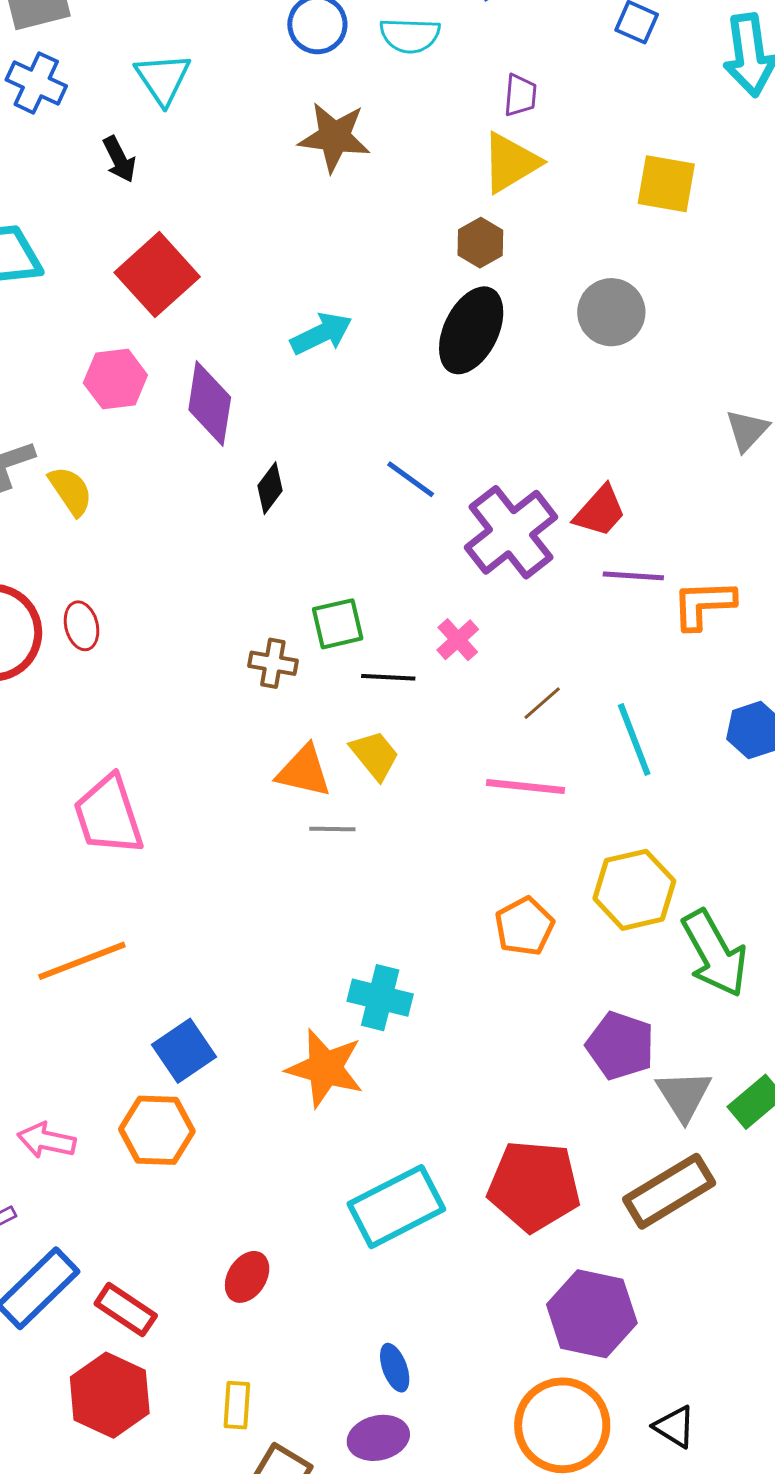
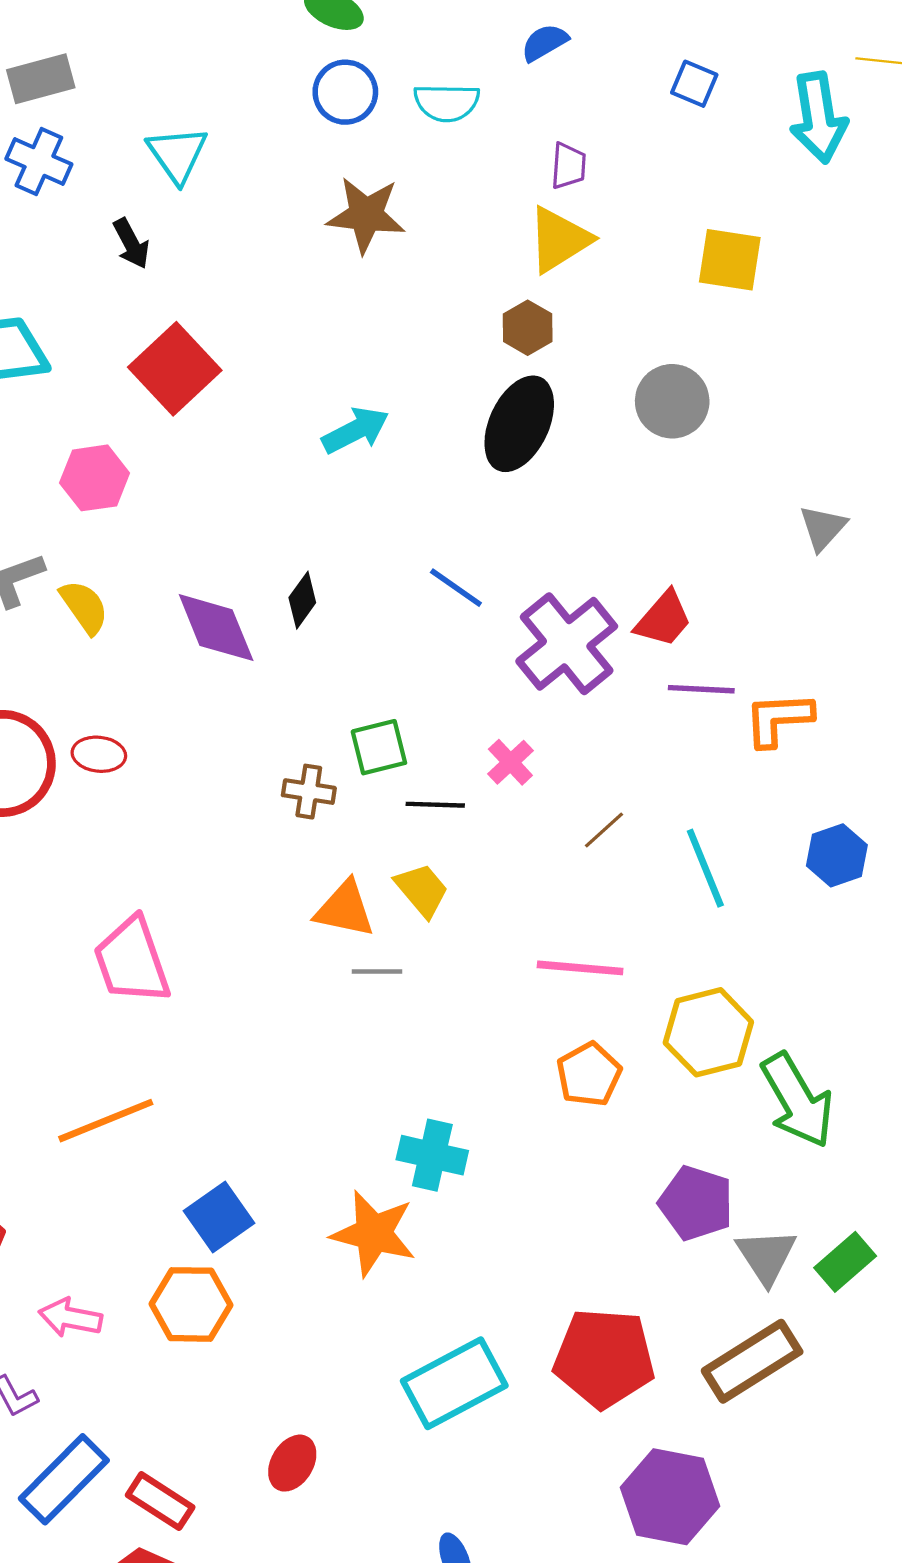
pink hexagon: (115, 379) -> (95, 478), moved
purple diamond: (210, 403) -> (216, 628), moved, turned -30
red ellipse: (82, 626) -> (99, 754), turned -69
pink line: (526, 787) -> (580, 968), moved

